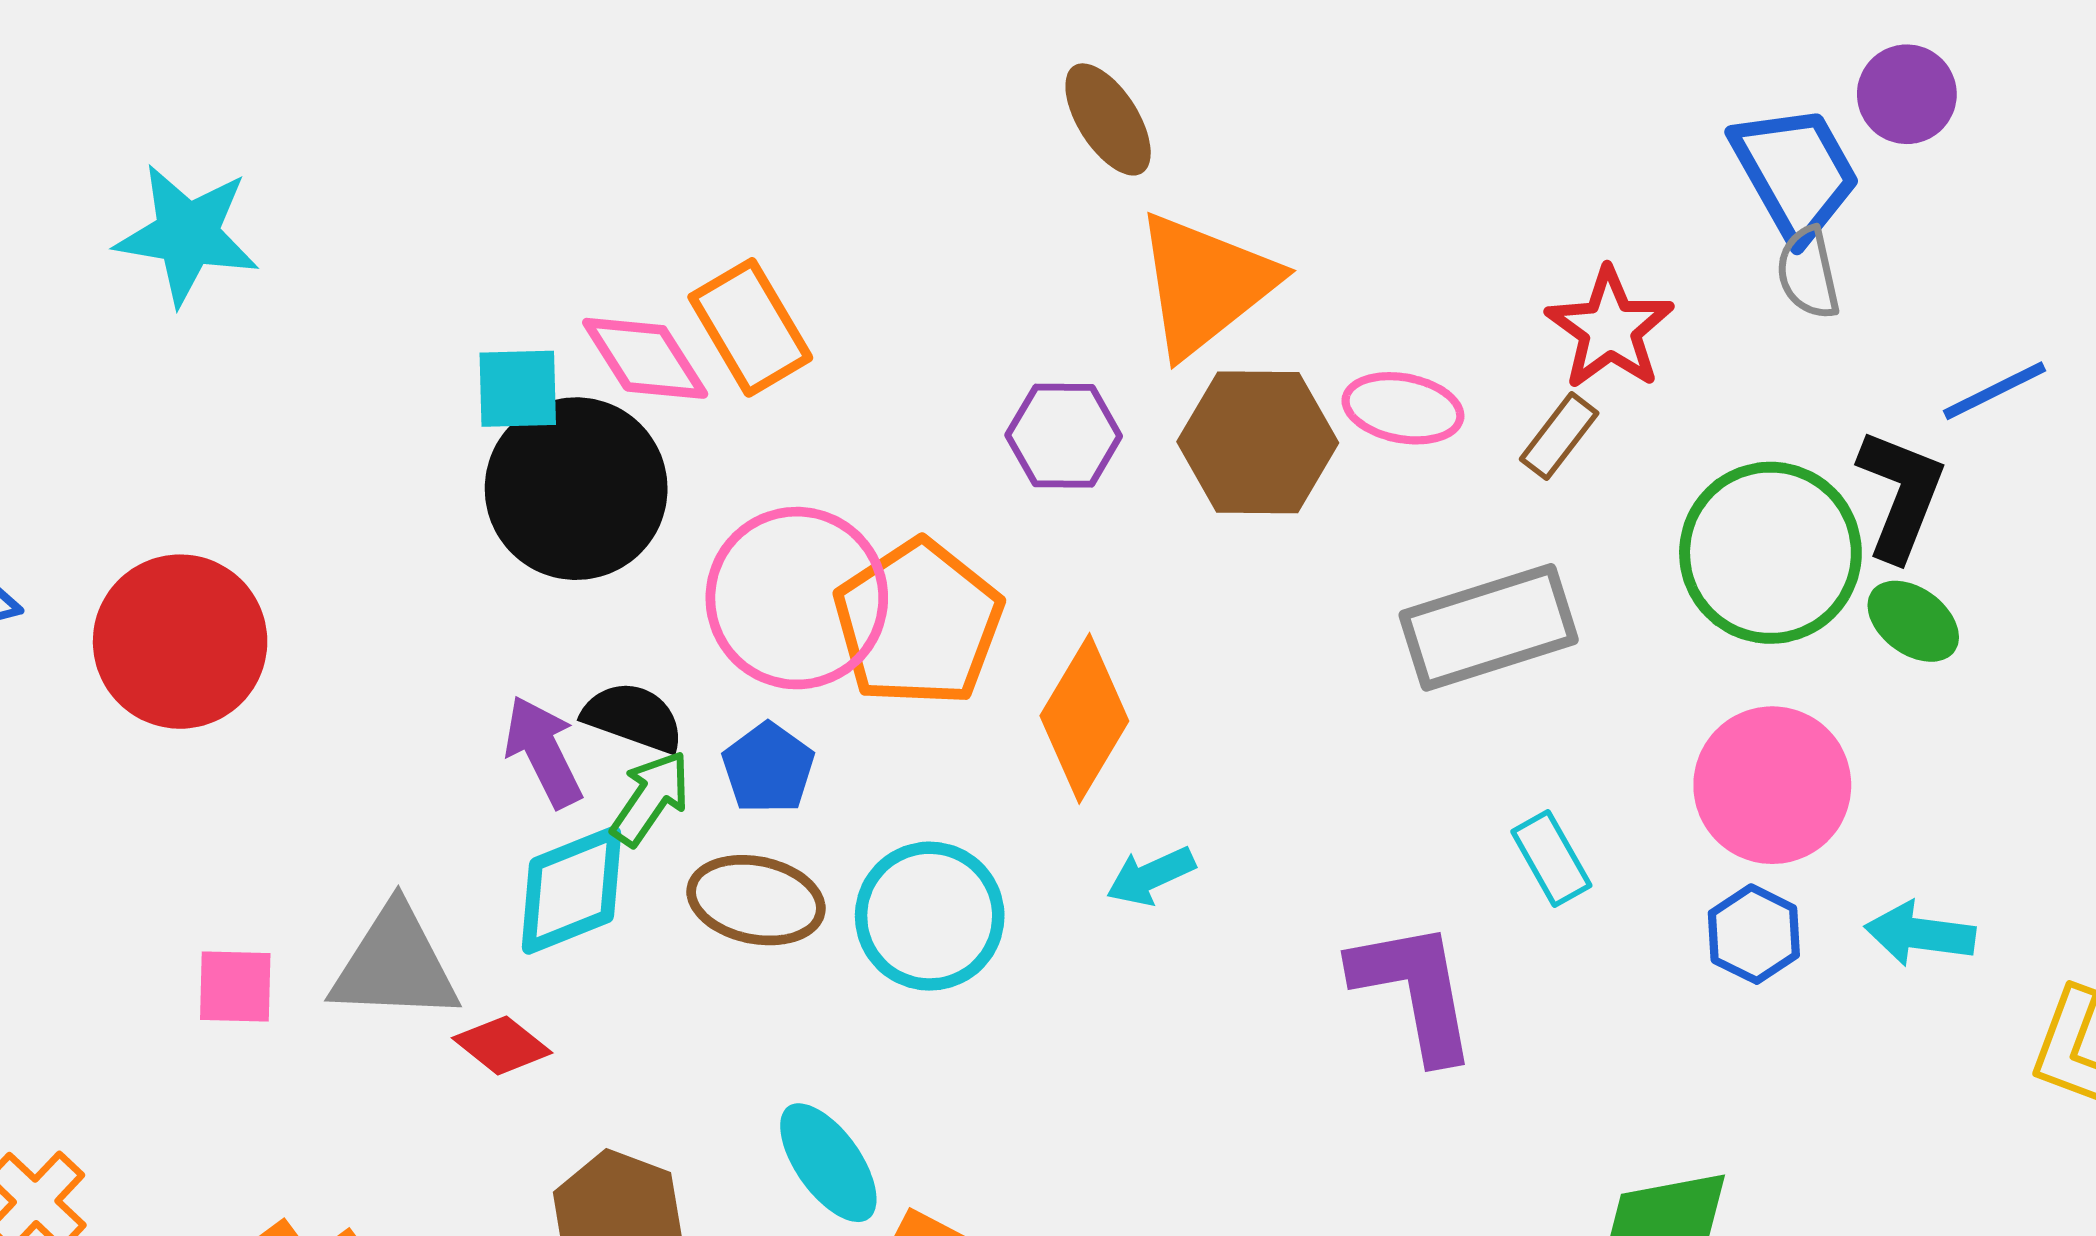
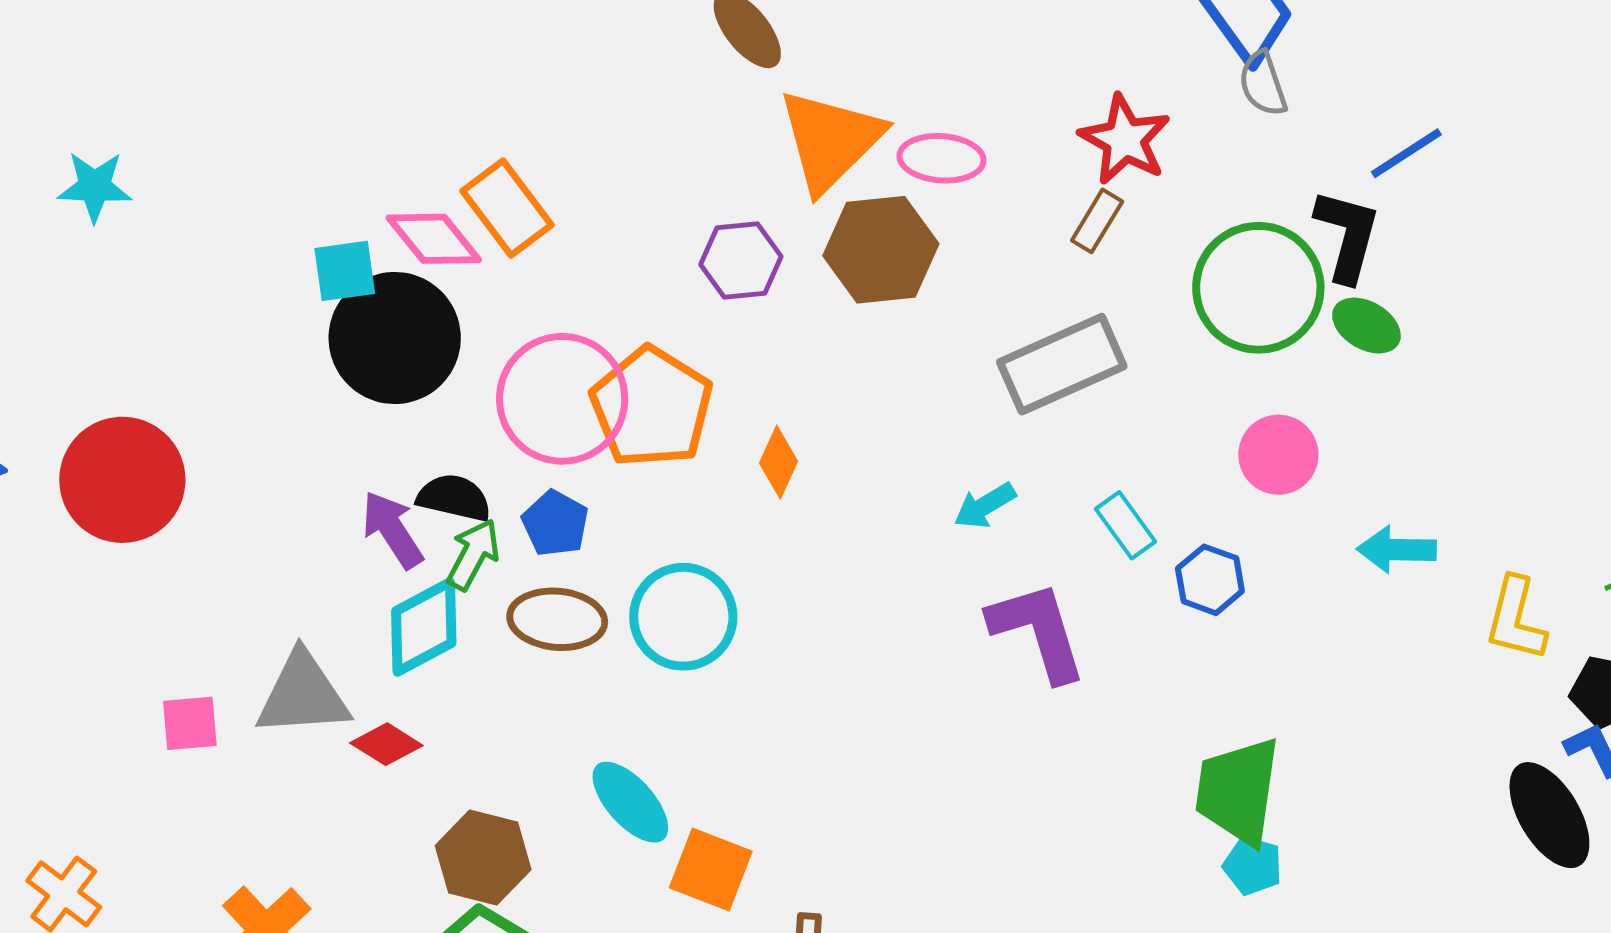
cyan star: (187, 234) -> (95, 187), size x0.7
pink ellipse: (1403, 408) -> (941, 158), moved
orange diamond: (1084, 718) -> (779, 462), size x0.6
pink circle: (1772, 785) -> (1278, 455), size x0.7
cyan arrow: (1151, 876) -> (985, 506), moved
blue hexagon: (1754, 934) -> (1210, 580), moved

